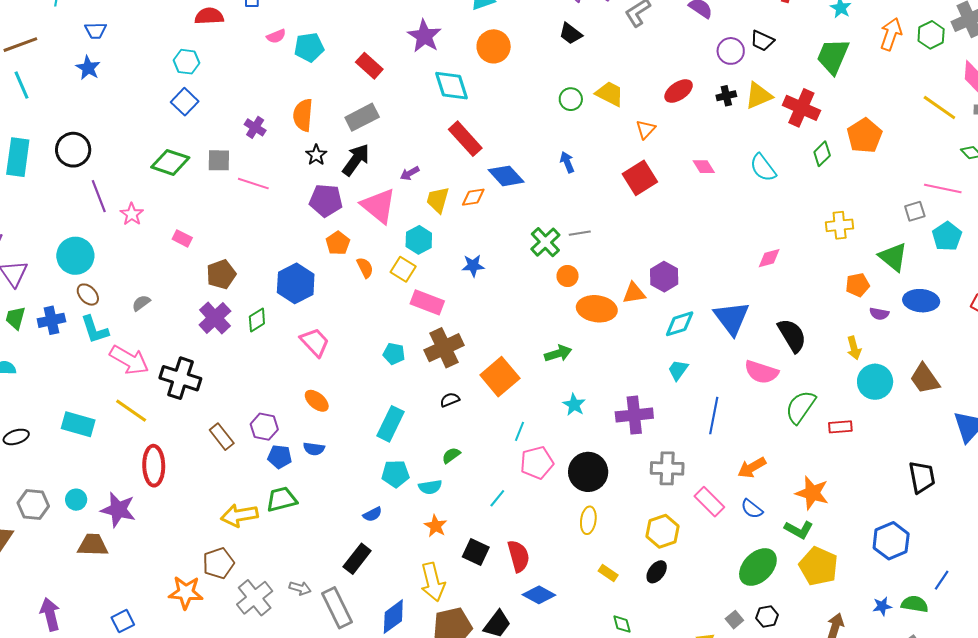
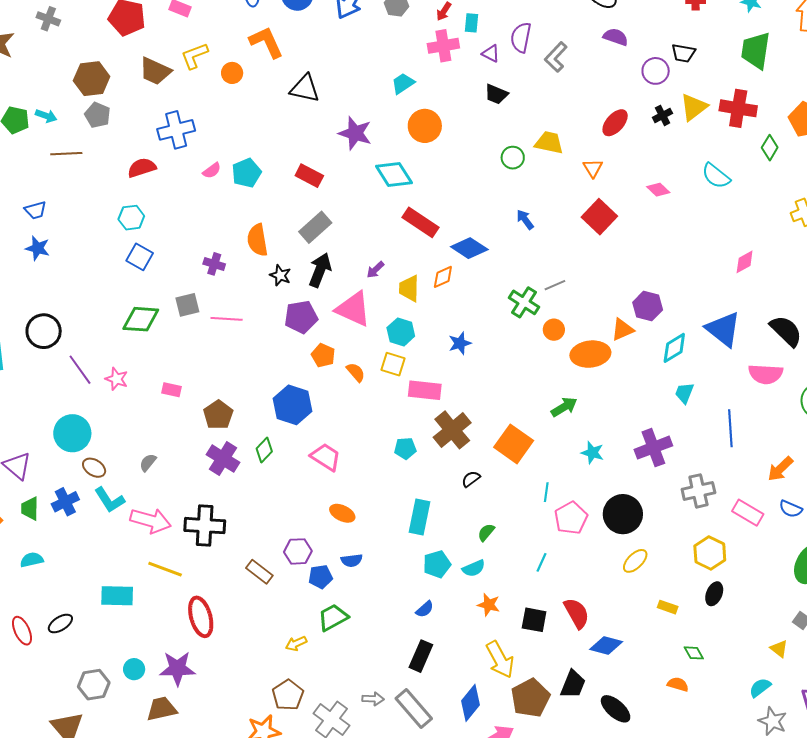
yellow arrow: (239, 515) -> (296, 643), size x0.6
yellow ellipse: (588, 520) -> (635, 561), turned 52

